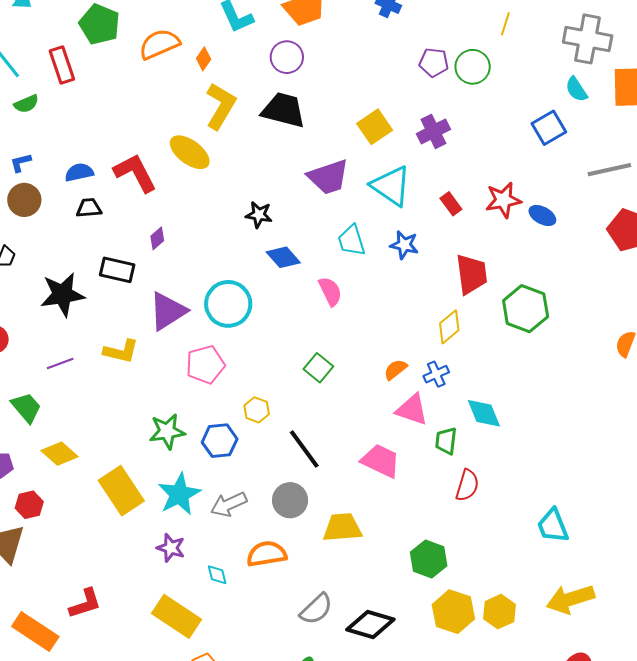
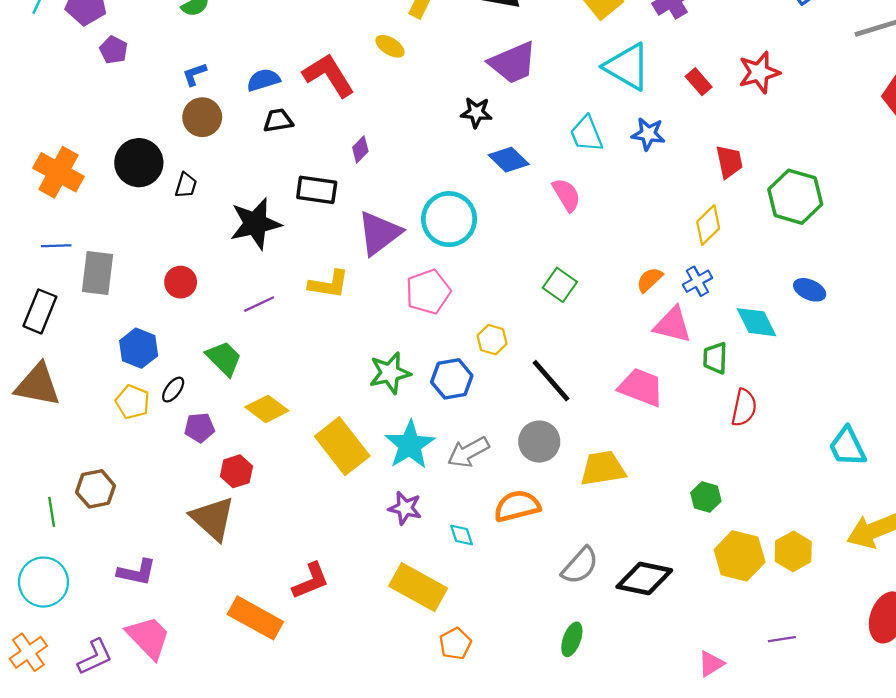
yellow ellipse: (190, 152) -> (390, 46), size x0.6
purple trapezoid: (328, 177) -> (513, 63), moved
blue ellipse: (542, 215) -> (810, 290), moved
red trapezoid: (472, 274) -> (729, 162), size x0.7
green hexagon: (429, 559) -> (706, 497), size x0.7

